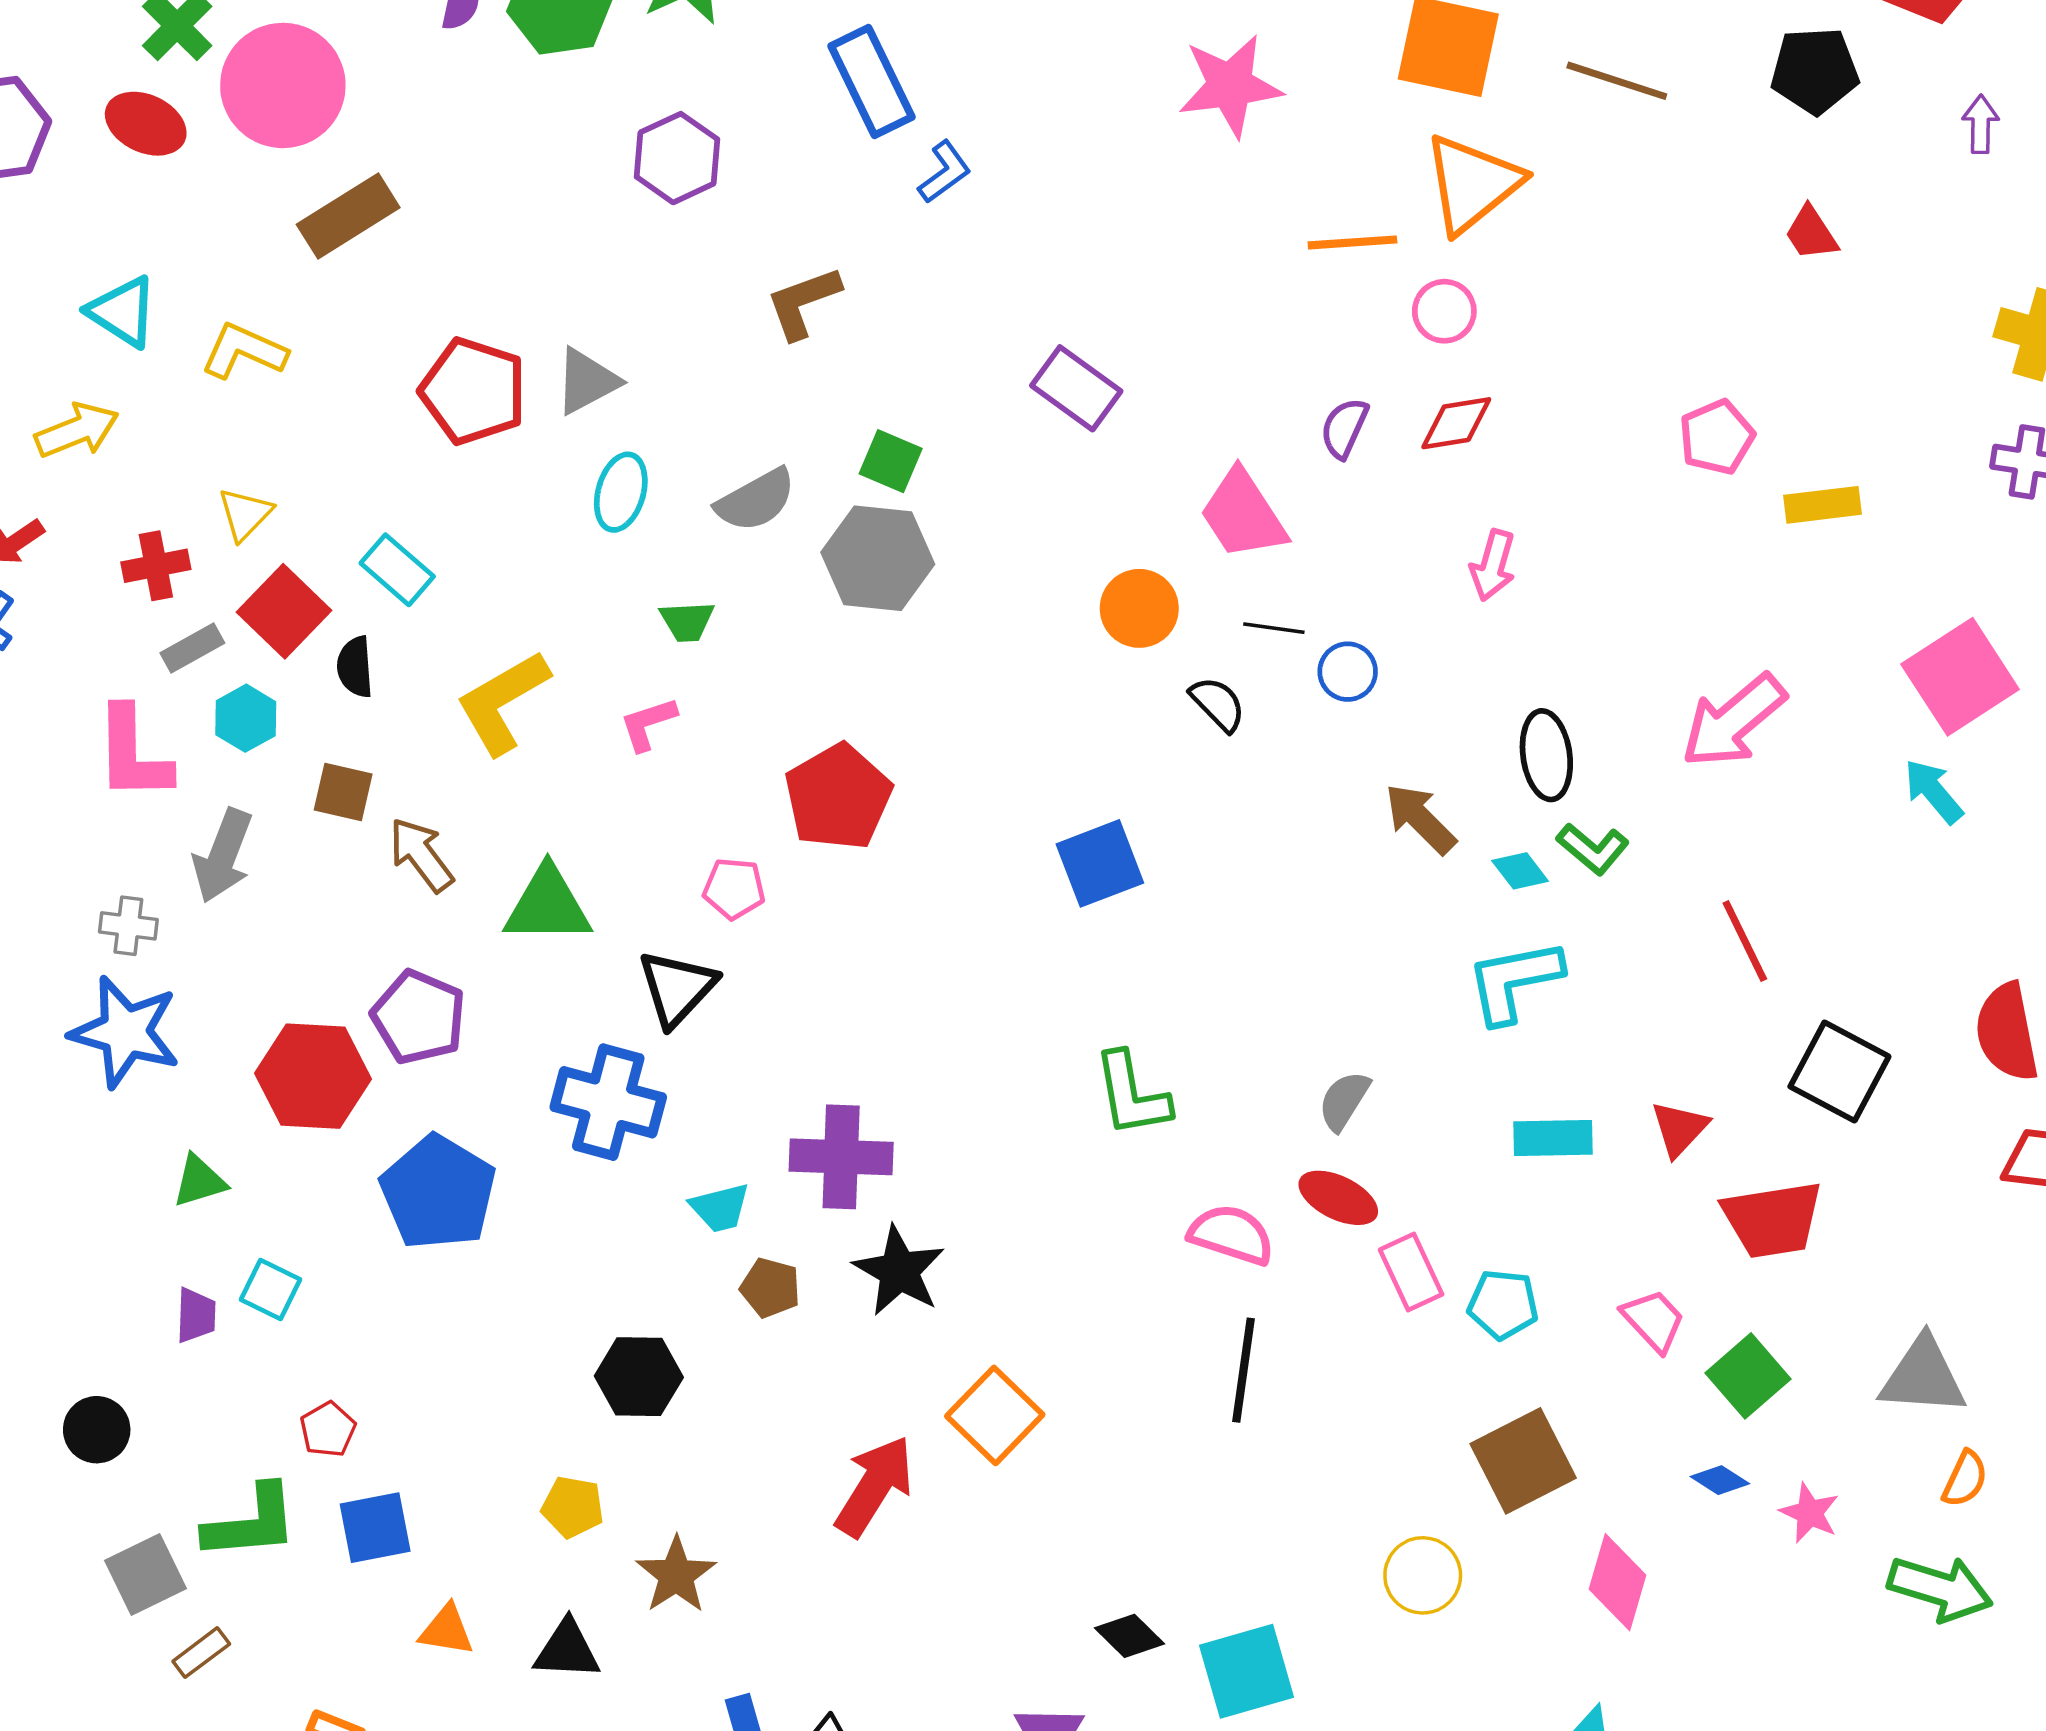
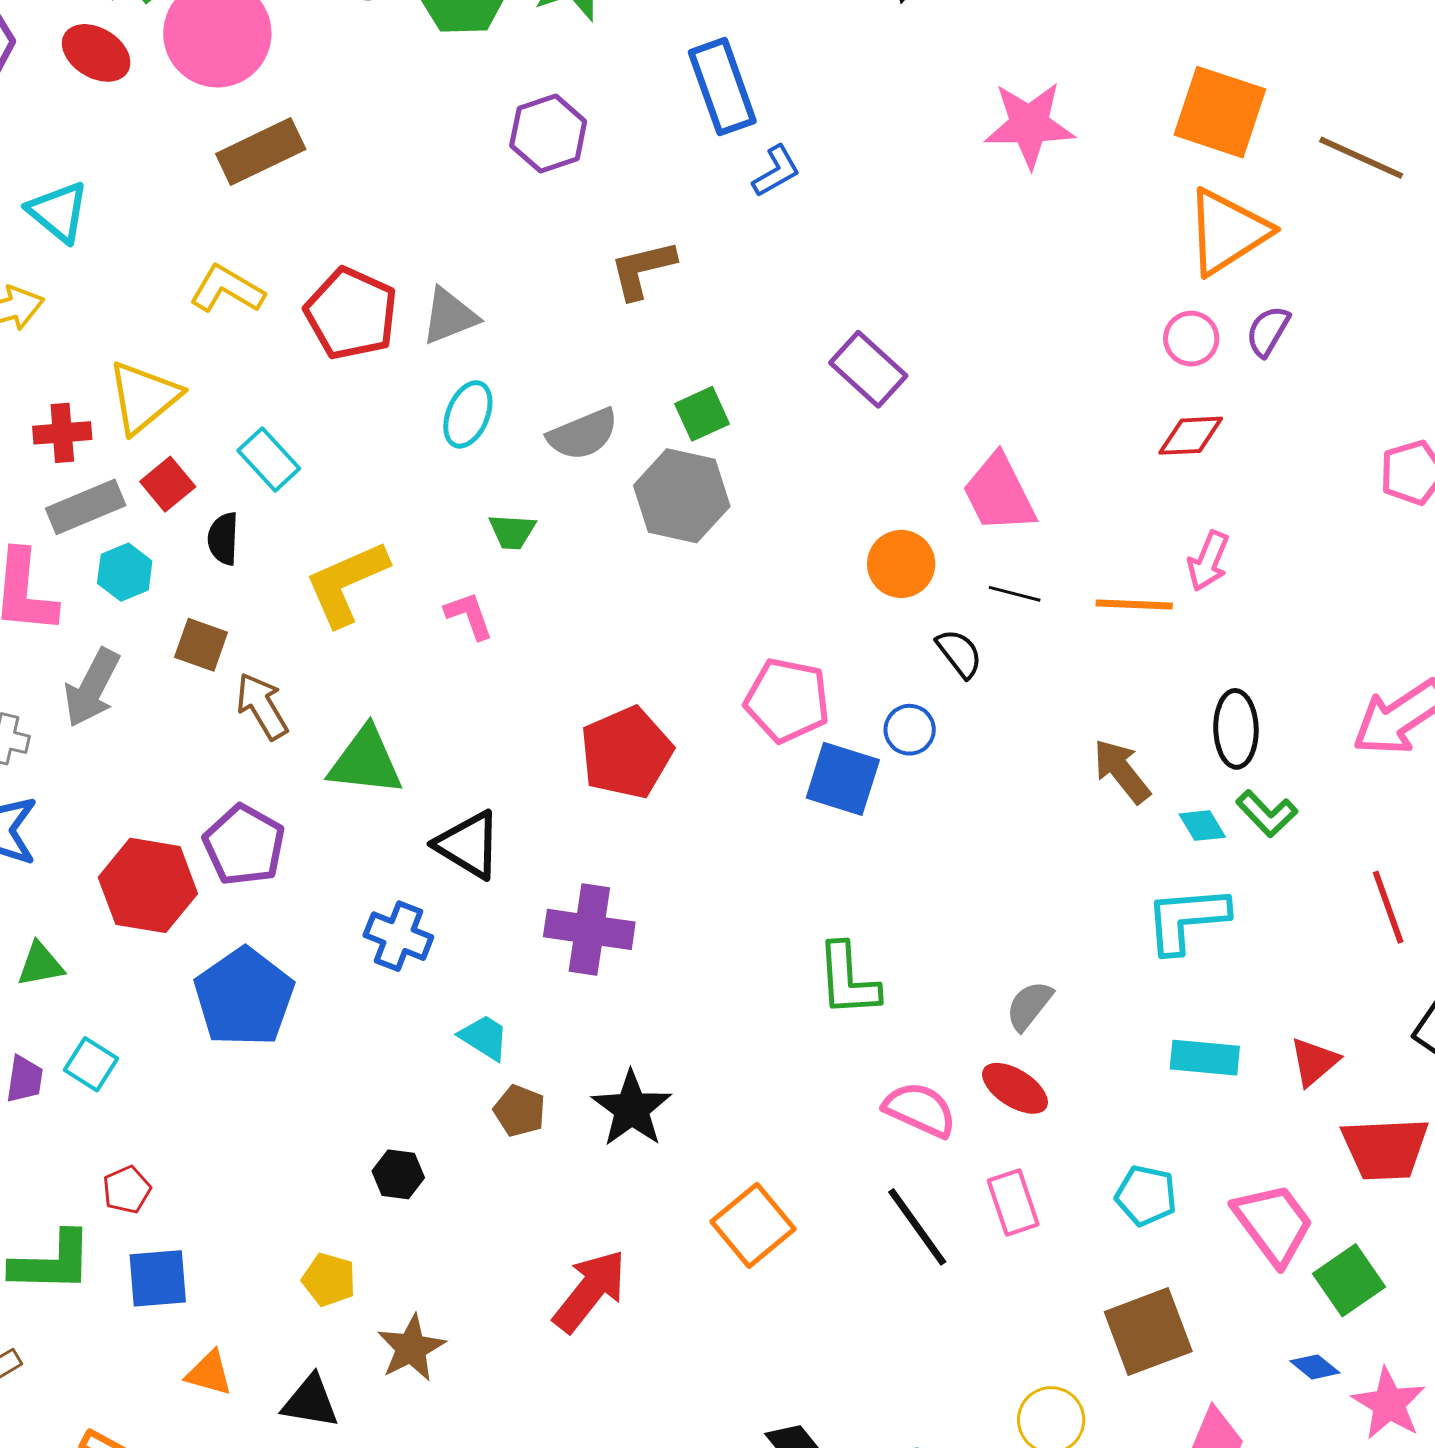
orange line: (1352, 242) -> (1134, 604), moved
yellow L-shape: (244, 351) -> (227, 289), moved
purple semicircle: (1344, 428) -> (1268, 331), moved
green square: (891, 461) -> (702, 414), turned 36
yellow triangle: (245, 514) -> (144, 397), size x1.6
red square: (284, 611) -> (168, 484), size x0.7
gray rectangle: (192, 648) -> (86, 507), size x1.4
blue circle: (1348, 672) -> (910, 730), moved
pink L-shape: (648, 724) -> (469, 616), turned 82
red pentagon: (838, 797) -> (626, 753), moved
blue square: (1100, 863) -> (843, 779), turned 32
pink pentagon: (734, 889) -> (787, 700), moved, size x1.6
black triangle: (677, 988) -> (468, 845), turned -48
blue cross: (608, 1102) -> (398, 936), size x0.7
purple cross: (841, 1157) -> (589, 929), moved
cyan trapezoid: (720, 1208) -> (484, 1037), turned -140
pink rectangle: (1411, 1272) -> (1013, 1203), moved
pink trapezoid: (1653, 1320) -> (1273, 1224), size x1.5
black line: (1243, 1370) -> (917, 1227), turned -50
black hexagon: (639, 1377) -> (398, 1174), size x0.7
orange square: (995, 1415) -> (753, 1225), moved
pink star: (1810, 1513) -> (1389, 1404), size x1.4

